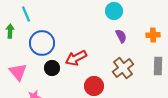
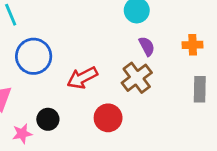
black circle: (52, 68) -> (48, 119), moved
brown cross: (123, 68) -> (137, 78), moved

